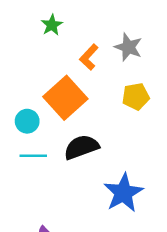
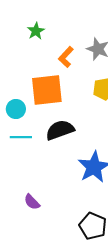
orange square: (65, 98) -> (47, 90), turned 36

